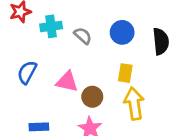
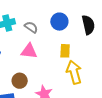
pink triangle: (67, 82) -> (29, 51), moved
brown circle: (92, 97) -> (20, 81), moved

